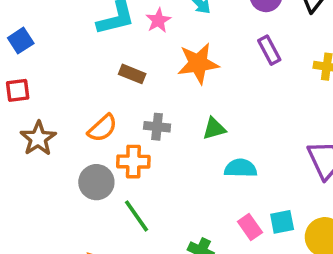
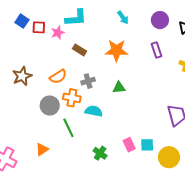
pink star: (158, 20) -> (58, 33), moved
blue square: (21, 41) -> (22, 21), turned -32
red square: (18, 90) -> (39, 27), moved
gray cross: (157, 127) -> (88, 81), turned -32
cyan semicircle: (241, 168) -> (94, 111), moved

